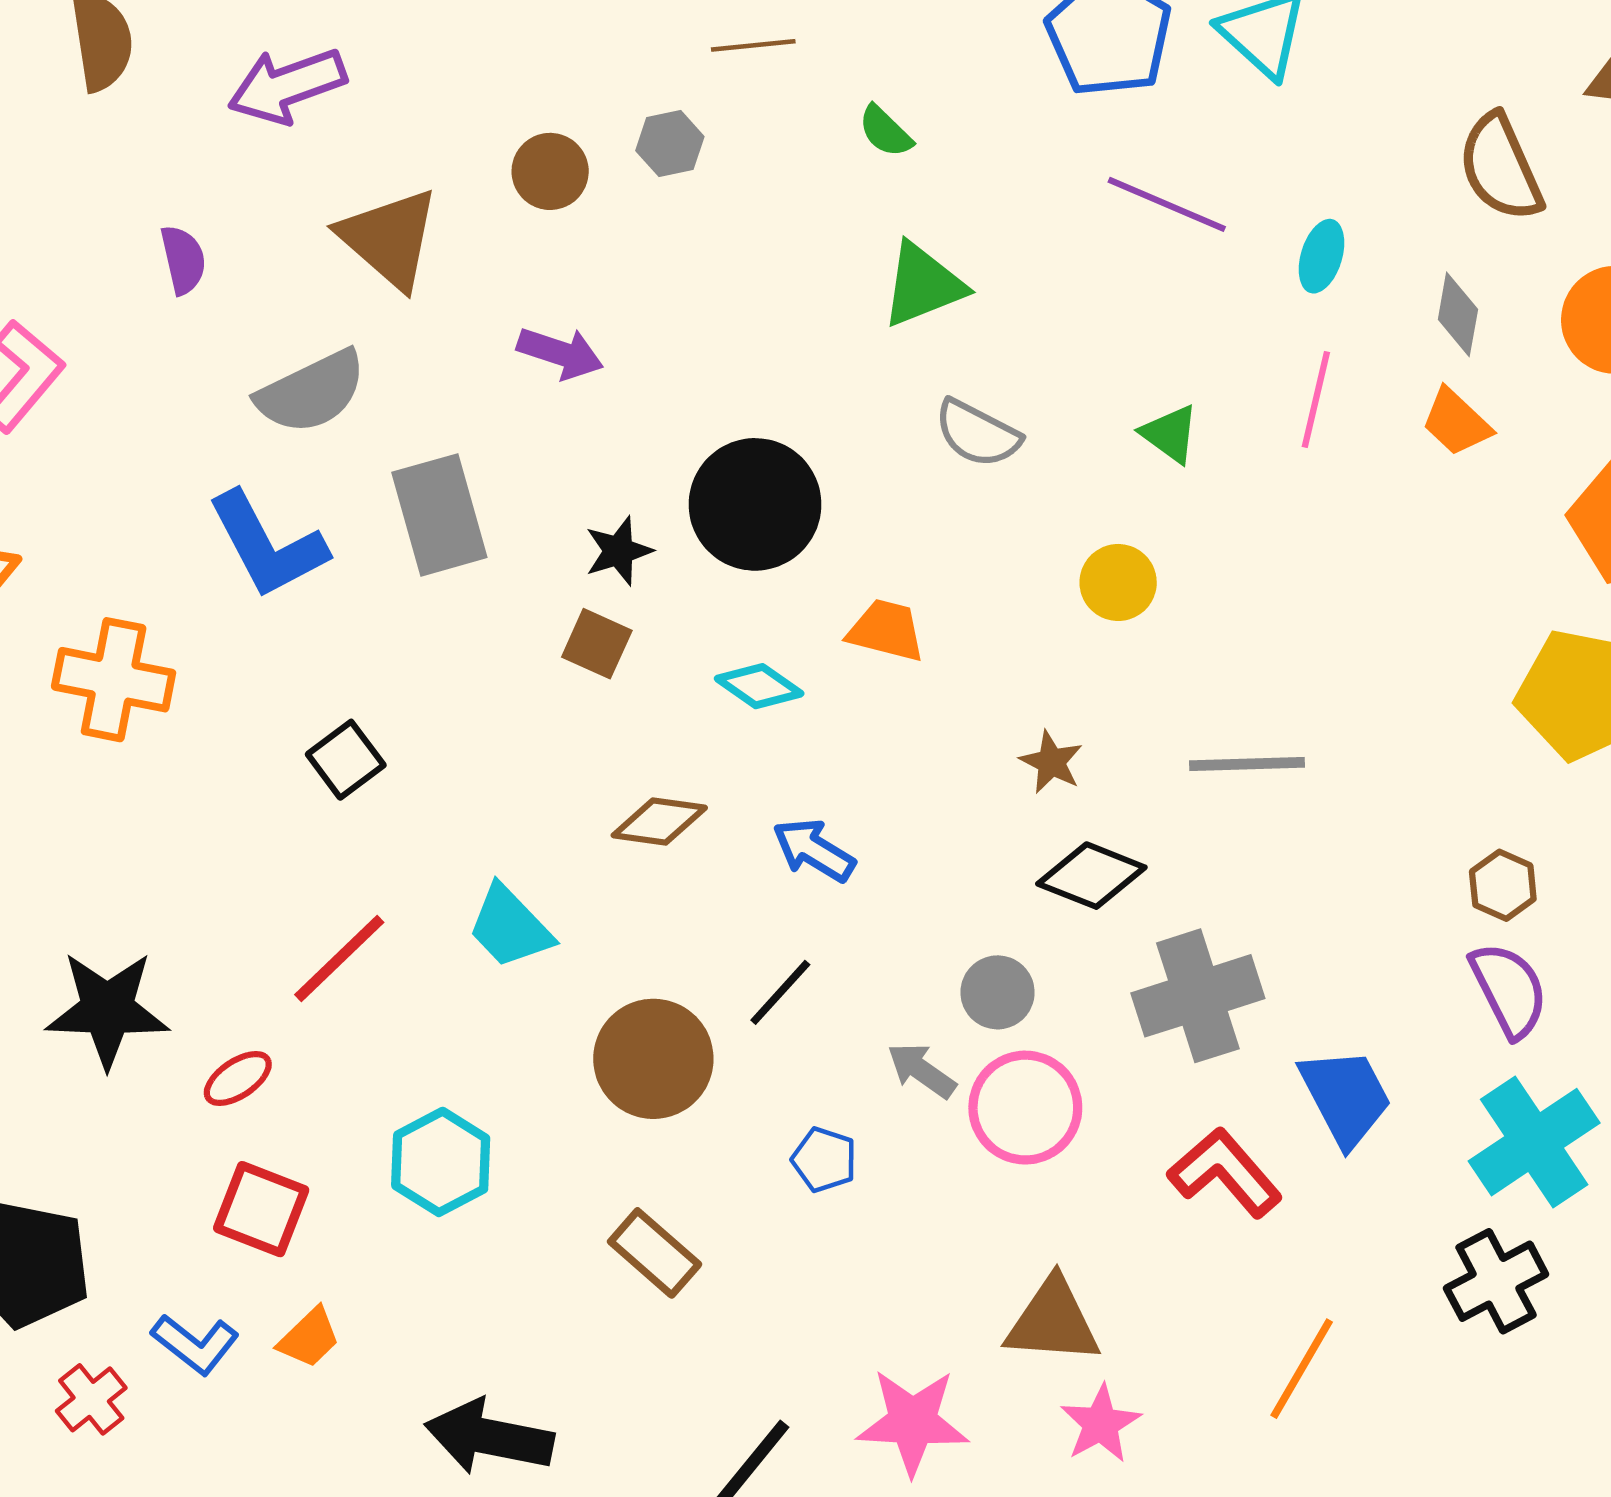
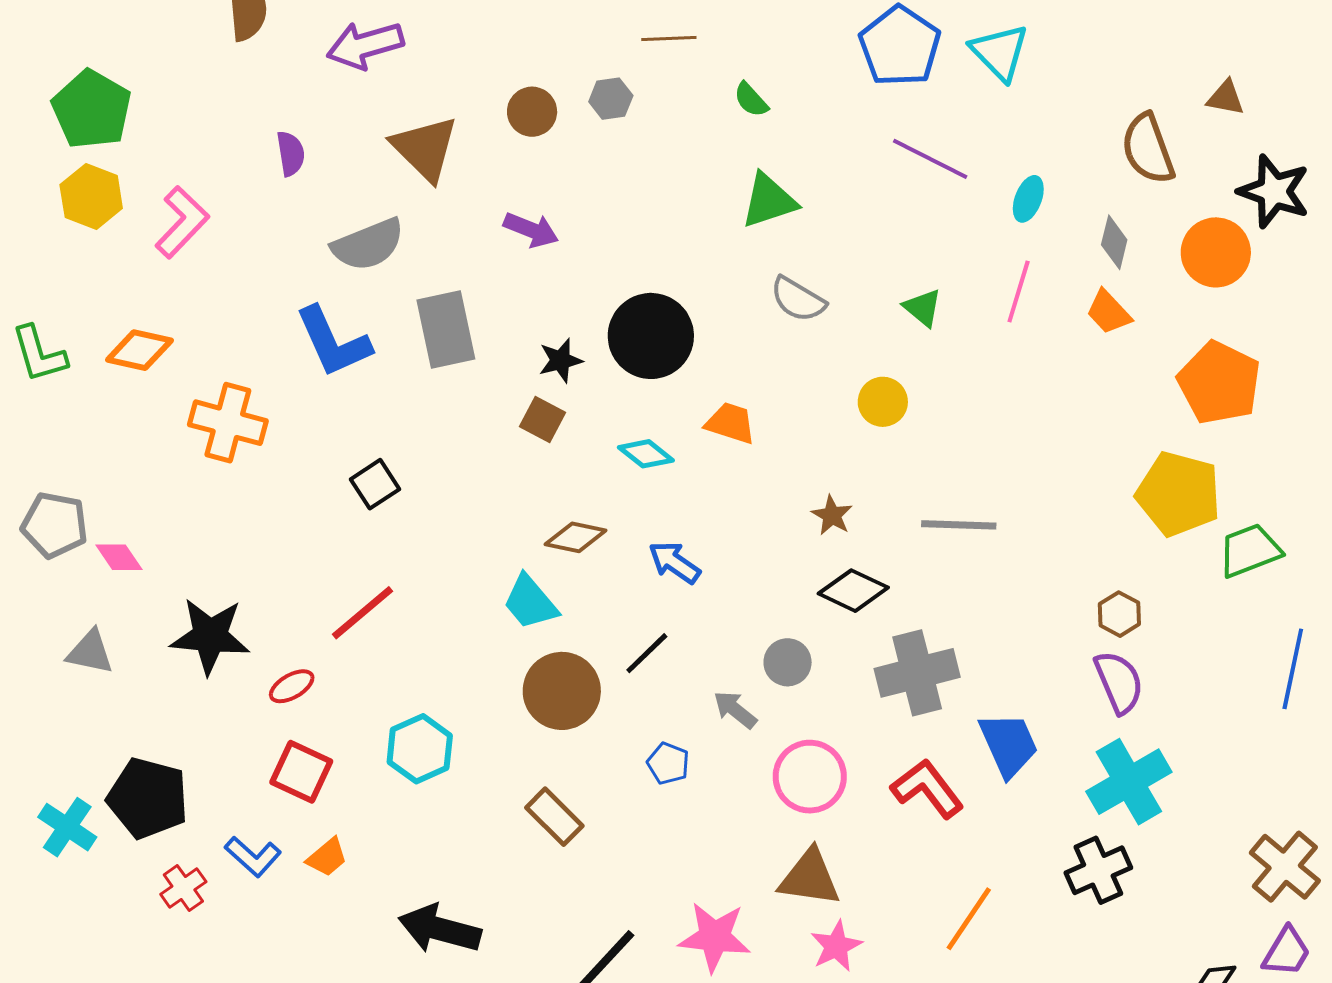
cyan trapezoid: (510, 927) -> (530, 602), moved
pink circle: (1025, 1108) -> (810, 777), moved

